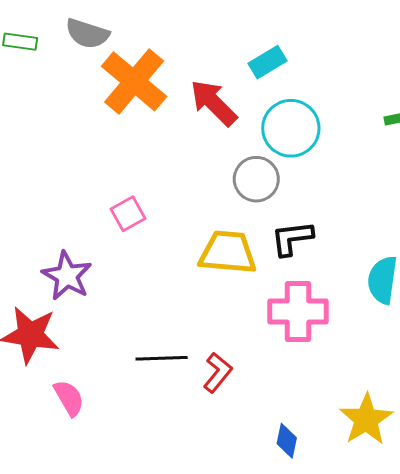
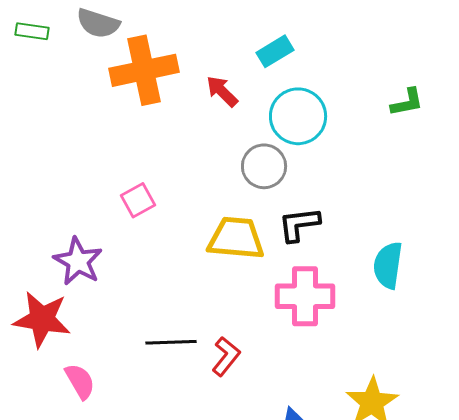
orange cross: (134, 81) -> (144, 70), turned 38
red arrow: (214, 103) -> (222, 91), size x0.7

